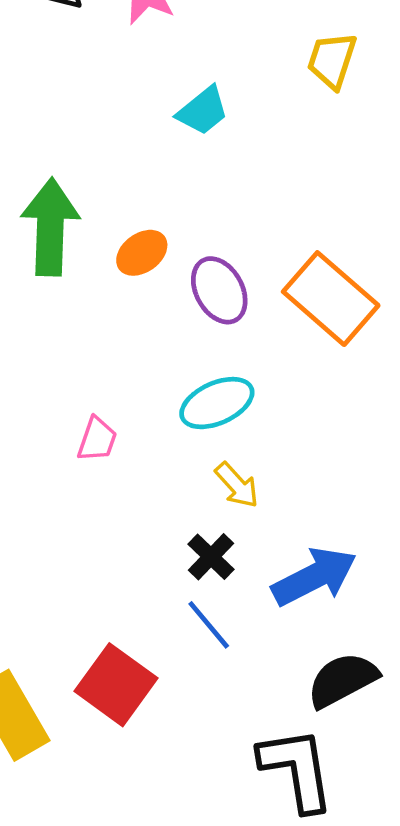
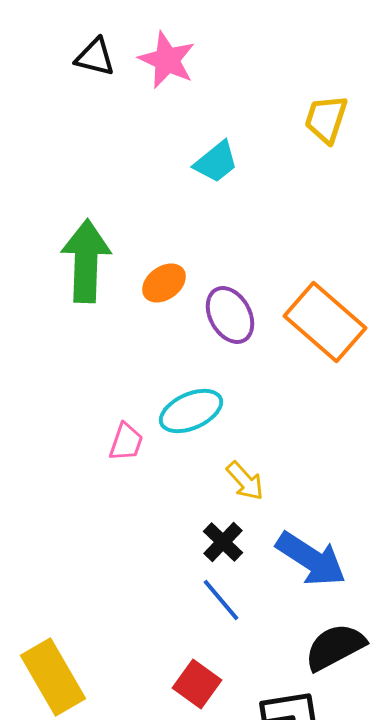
cyan ellipse: (217, 403) -> (191, 411), moved
blue arrow: (314, 577) -> (311, 559), turned 60
red square: (116, 685) -> (197, 684), moved, size x0.7

